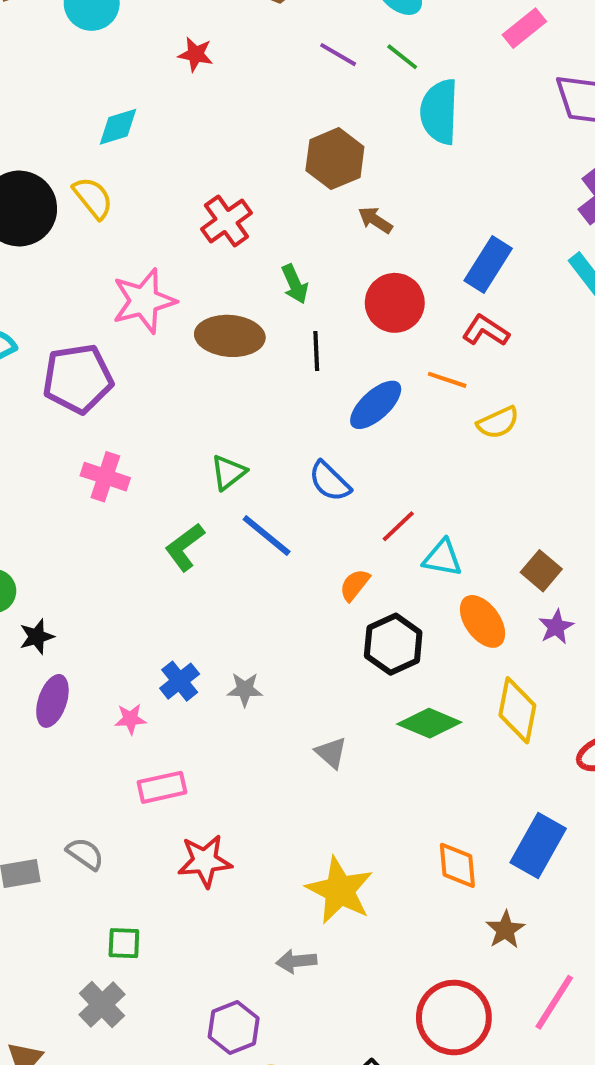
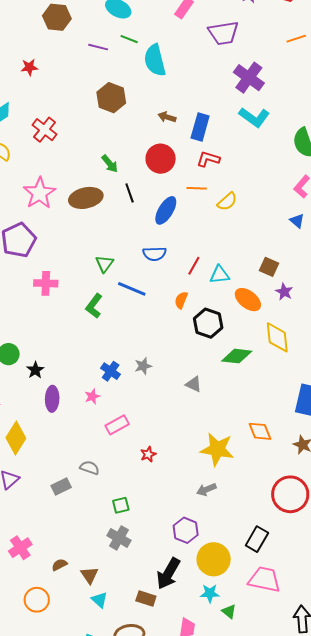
brown arrow: (375, 220) -> (167, 117), moved
red cross: (226, 221) -> (44, 130), moved
blue semicircle: (330, 481) -> (154, 254), turned -30
red star: (205, 861) -> (148, 454), size x0.6
orange diamond: (457, 865) -> (260, 431), moved

